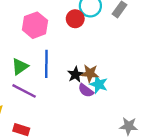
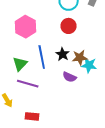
red circle: (75, 19) -> (69, 26), moved
black star: (75, 75) -> (63, 54), moved
purple semicircle: (86, 91) -> (69, 77), moved

